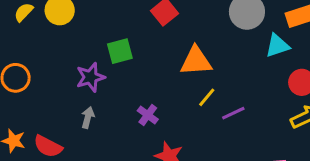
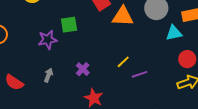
orange triangle: (196, 61) -> (123, 16), moved
gray arrow: (88, 118) -> (48, 75), moved

